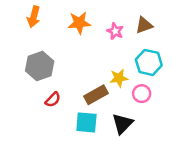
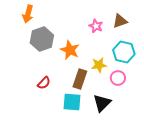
orange star: (79, 23) -> (70, 50), moved, turned 30
gray hexagon: (40, 66) -> (42, 39), moved
brown rectangle: (96, 95) -> (80, 79), turned -42

